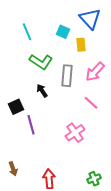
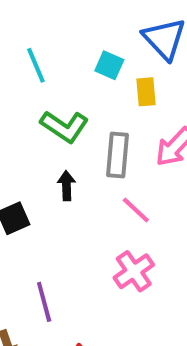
black arrow: (42, 91) -> (66, 186), turned 32
pink line: (91, 103) -> (136, 210), moved
purple line: (31, 125) -> (44, 302), moved

